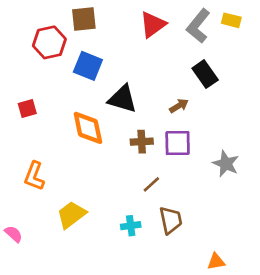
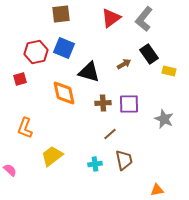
yellow rectangle: (231, 20) -> (169, 71), moved
red hexagon: (49, 42) -> (36, 52), moved
brown arrow: (179, 106) -> (124, 64), moved

